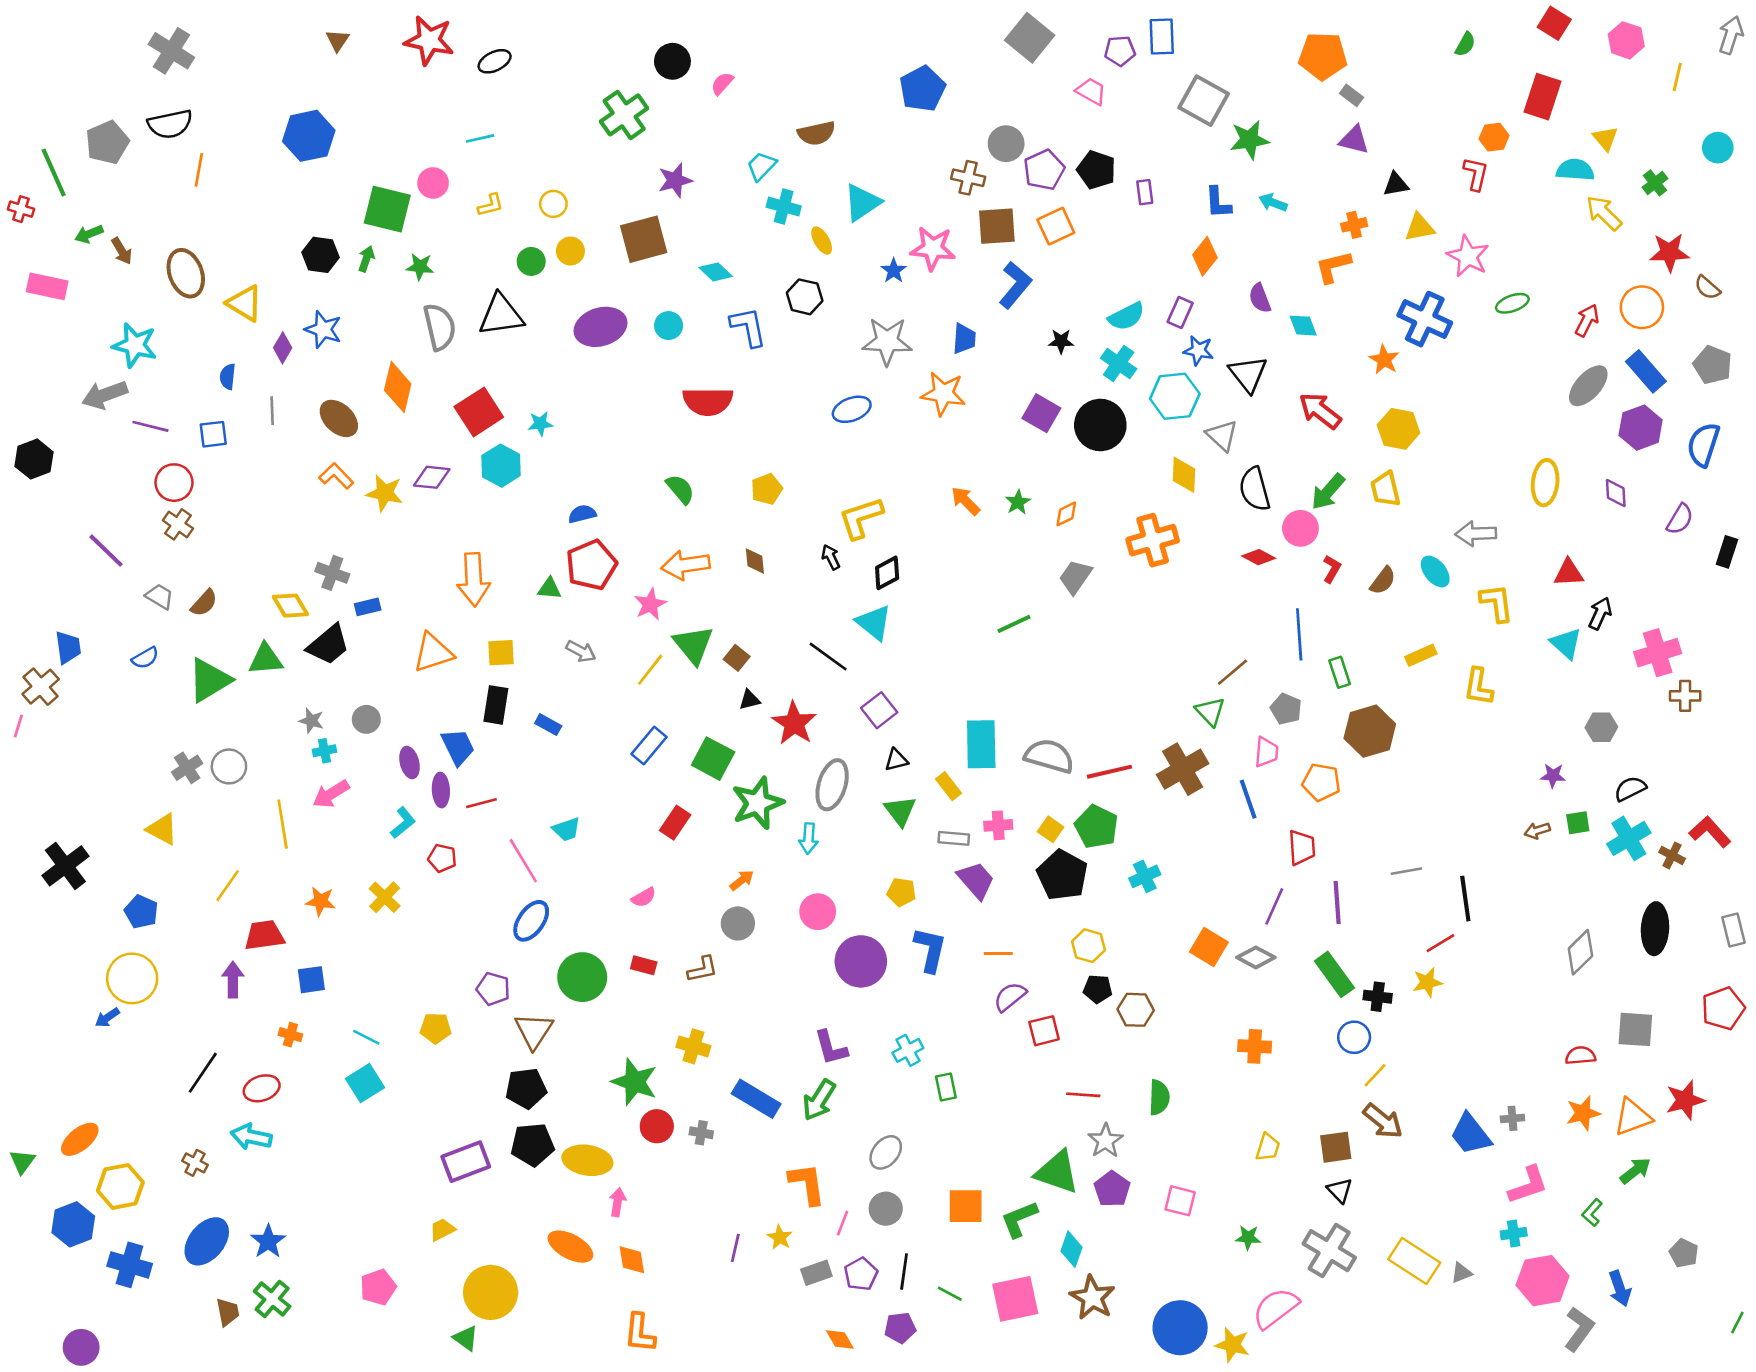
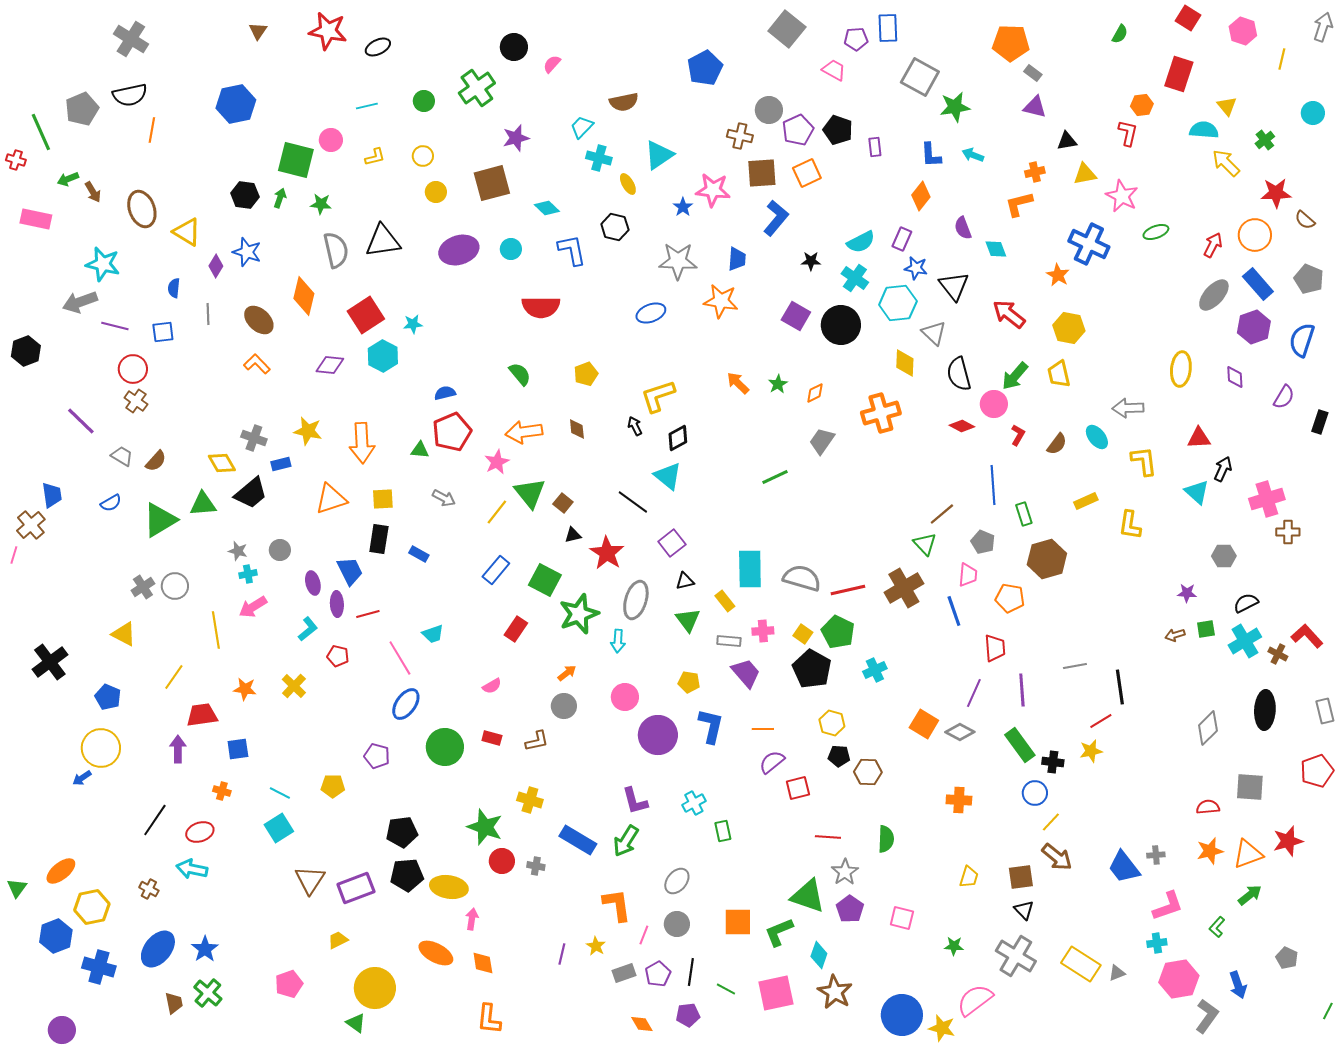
green circle: (531, 261) -> (424, 101), moved
yellow star: (385, 493) -> (308, 431), moved
brown triangle: (534, 1031) -> (310, 880), moved

